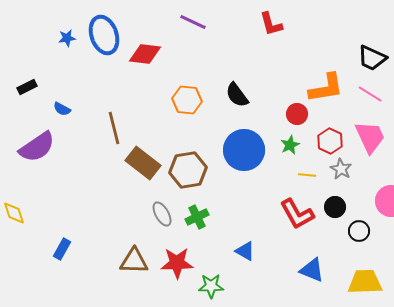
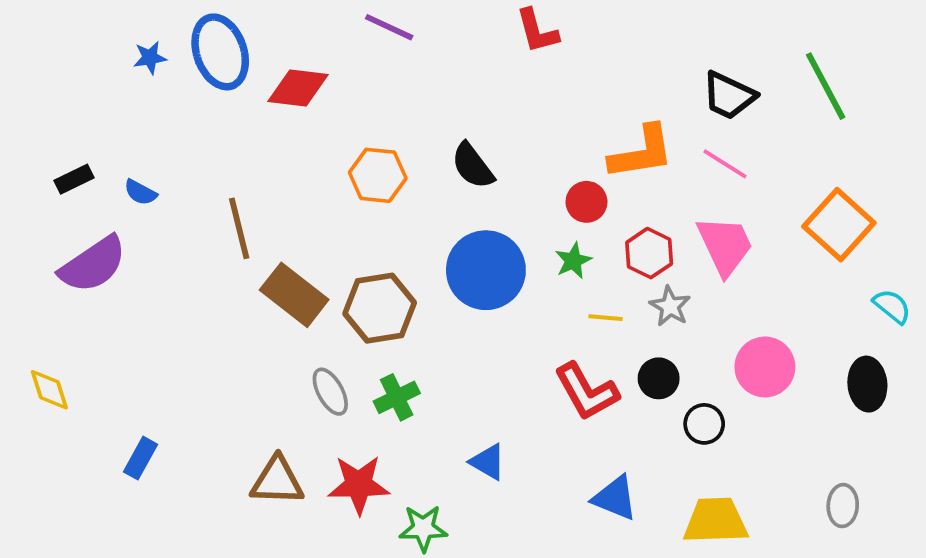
black rectangle: (27, 87) -> (74, 179), moved

